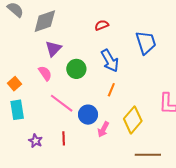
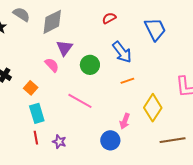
pink semicircle: (45, 73) -> (52, 65), moved
orange line: (111, 90) -> (127, 81), turned 56
blue circle: (88, 115) -> (110, 140), moved
red line: (64, 138) -> (36, 138), moved

